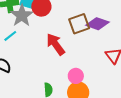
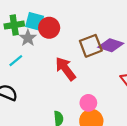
gray star: (22, 16) -> (28, 38), size x0.7

